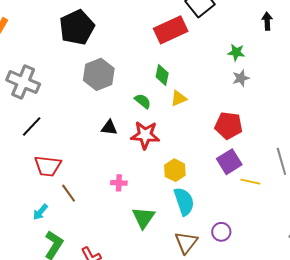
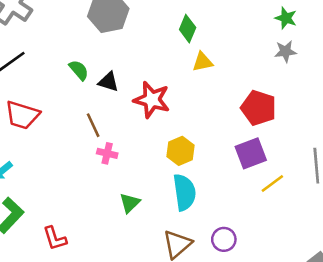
green semicircle: (143, 101) -> (79, 70), moved
yellow line: (250, 182) -> (272, 183), turned -60
brown line: (69, 193) -> (93, 125), moved
green triangle: (143, 218) -> (130, 203), size x0.7

